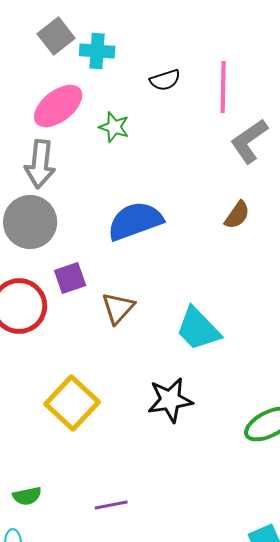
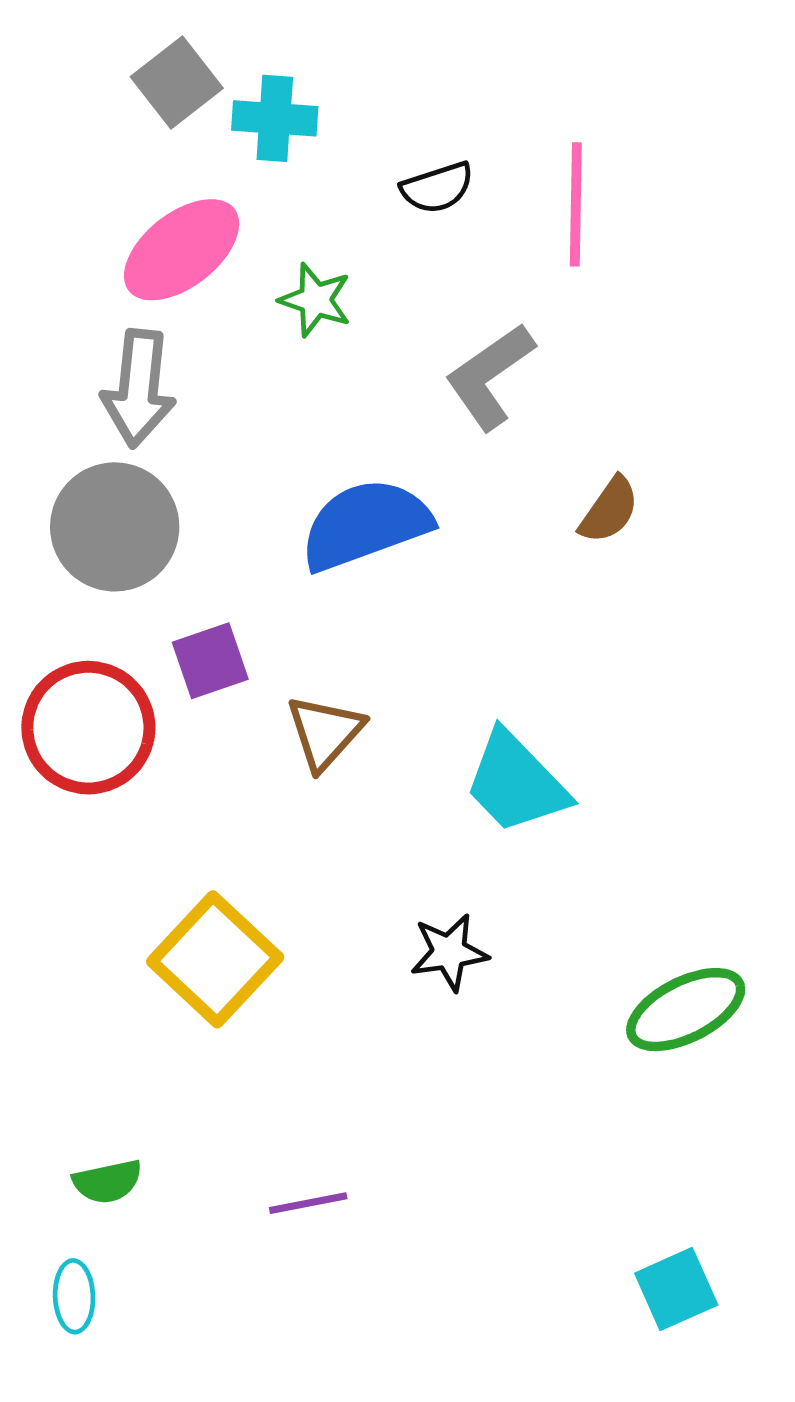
gray L-shape: (249, 141) -> (490, 376), moved
black star: (170, 400) -> (449, 952), size x0.7

